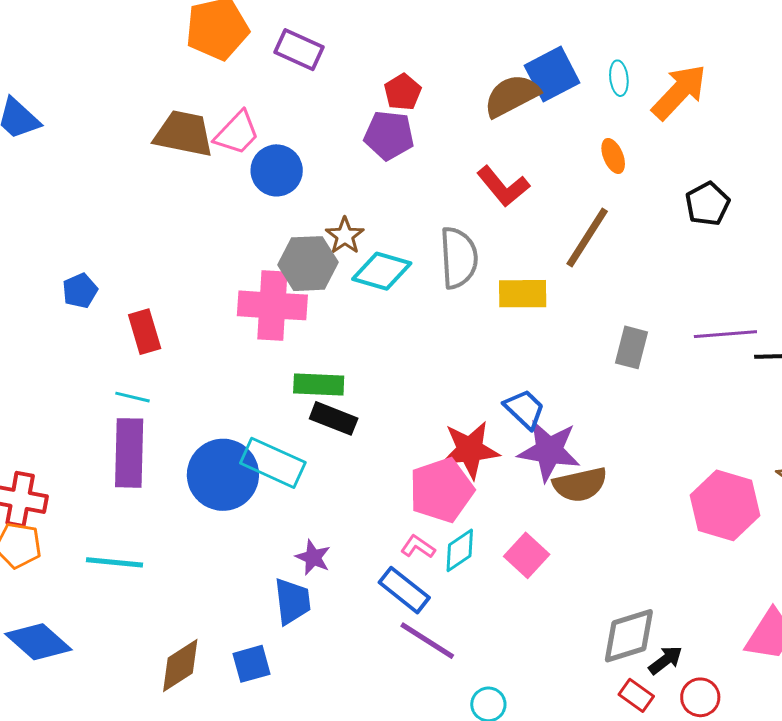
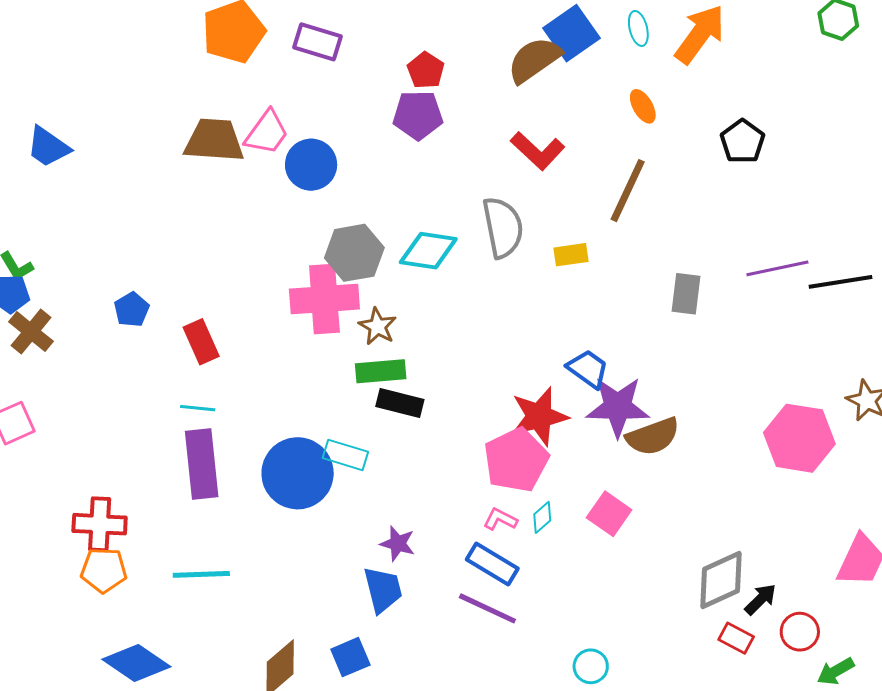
brown star: (345, 236) -> (377, 326), moved
yellow rectangle: (523, 294) -> (571, 255), size x0.7
cyan rectangle: (273, 463) -> (345, 455), size x0.7
cyan diamond: (460, 550) -> (542, 517), size x0.7
purple line: (427, 641) -> (487, 608), moved

